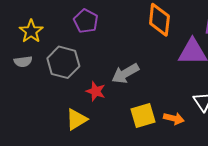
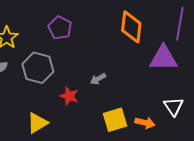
gray arrow: (125, 73) -> (98, 79), size x0.6
yellow triangle: (76, 119) -> (37, 123), moved

